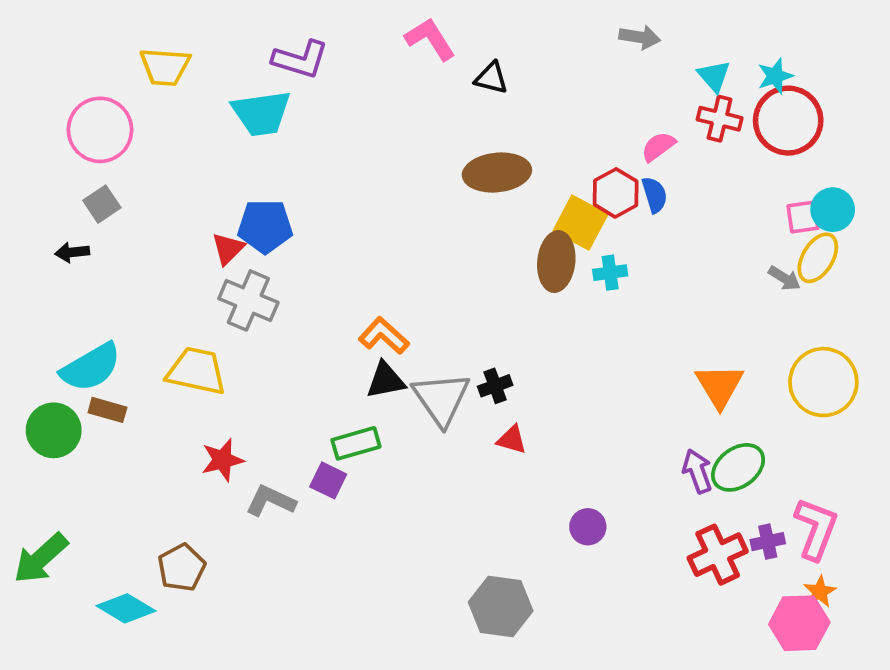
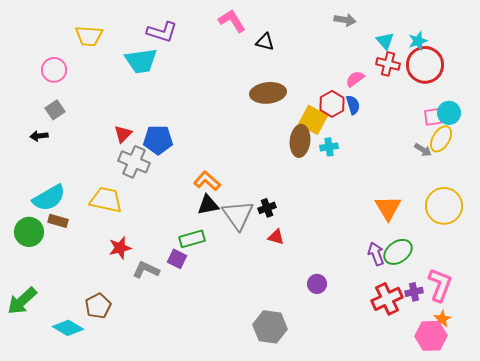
pink circle: (100, 130) -> (54, 70), size x0.7
blue pentagon: (265, 226) -> (158, 140), moved

